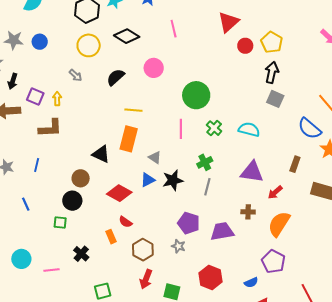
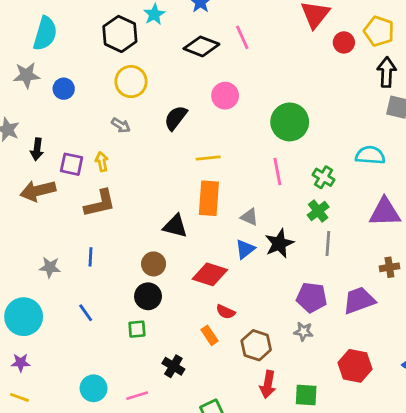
black diamond: (127, 36) -> (201, 46), moved
gray star: (14, 40) -> (26, 75), moved
green cross: (214, 128) -> (324, 177), moved

